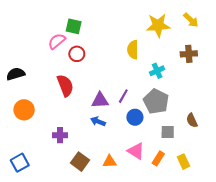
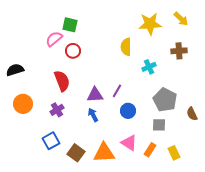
gray pentagon: (156, 101) -> (165, 100), moved
brown semicircle: (192, 120) -> (192, 114), moved
blue arrow: (98, 121) -> (93, 115), turned 40
purple cross: (60, 135) -> (57, 110), moved, turned -32
orange triangle: (110, 162) -> (104, 153), size x1.6
blue square: (20, 163) -> (51, 141), moved

